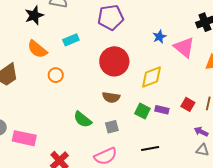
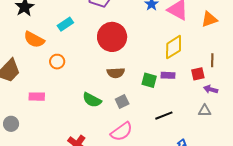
yellow diamond: (151, 77) -> (174, 47), moved
red square: (188, 104) -> (198, 74), moved, turned -32
pink rectangle: (24, 138) -> (37, 97), moved, size x0.7
gray triangle: (202, 150) -> (205, 111), moved

